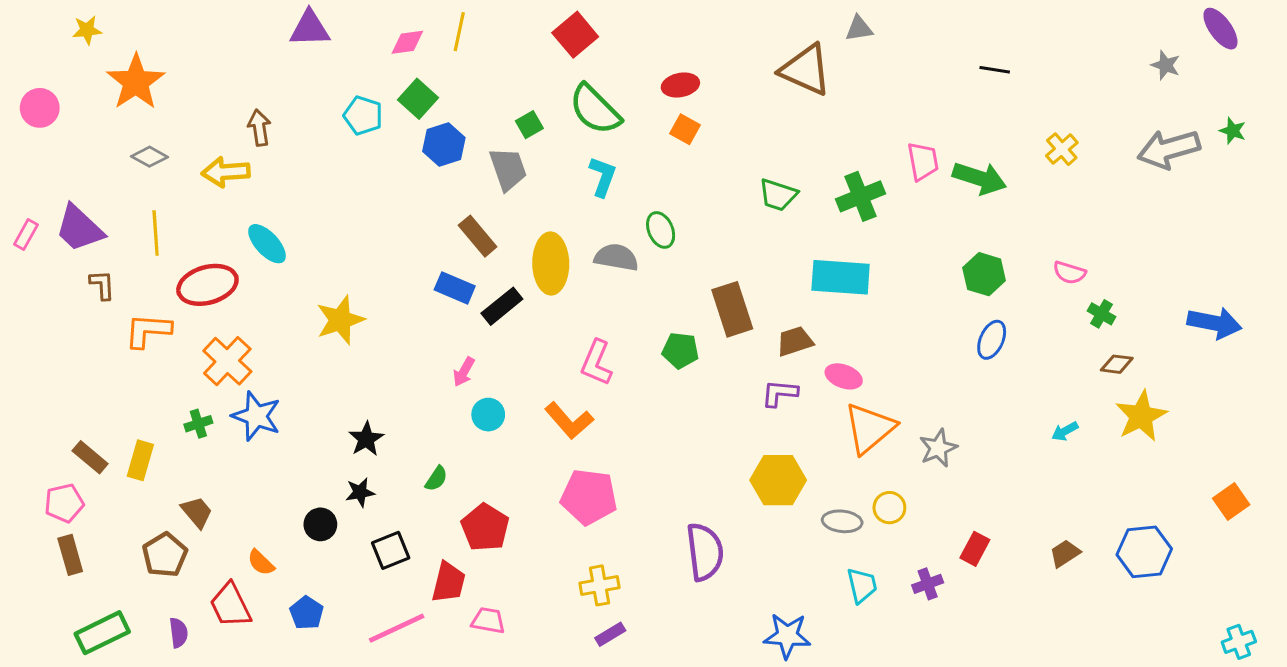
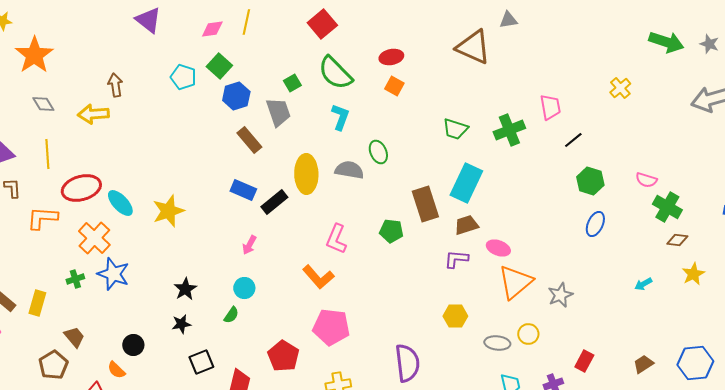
purple triangle: (310, 29) -> (148, 20), turned 40
black line: (995, 70) -> (573, 140), moved, turned -48
yellow cross: (1062, 149) -> (620, 88), moved
gray diamond: (150, 157) -> (43, 104), turned 30
green arrow: (979, 178) -> (666, 42), moved
brown rectangle: (478, 236) -> (249, 140), moved
cyan ellipse: (267, 244) -> (120, 203), moved
cyan rectangle: (841, 277) -> (466, 183), moved, turned -69
green cross: (1101, 314) -> (667, 207), size x1.6
cyan circle: (488, 415) -> (244, 288), moved
yellow star: (1141, 416) -> (693, 274), size x0.7
yellow hexagon: (778, 480) -> (455, 316), size x0.7
black circle: (320, 524) -> (133, 345), moved
red pentagon: (485, 527) -> (283, 356), moved

